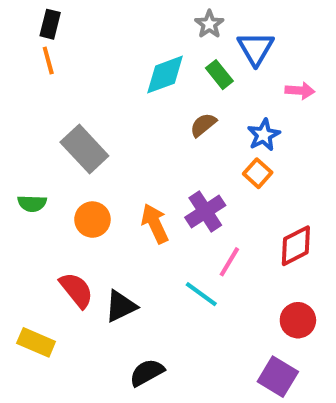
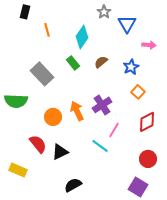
orange line: (48, 60) -> (47, 30), moved
cyan diamond: (165, 75) -> (82, 37), turned -35
green rectangle: (219, 75) -> (73, 63), moved
orange square: (258, 173) -> (138, 92), moved
green semicircle: (32, 203) -> (16, 101), size x1.6
orange circle: (92, 220) -> (53, 117), moved

